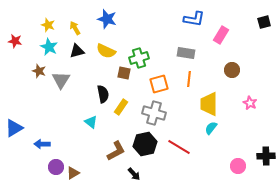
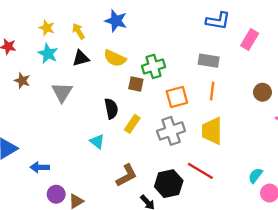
brown circle: (232, 70) -> (262, 92), moved
brown star: (39, 71) -> (22, 81), moved
yellow trapezoid: (209, 104) -> (212, 131), moved
gray cross: (154, 113) -> (171, 131), turned -35
cyan semicircle: (211, 128) -> (255, 175), moved
black hexagon: (145, 144) -> (169, 184), moved

